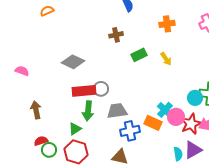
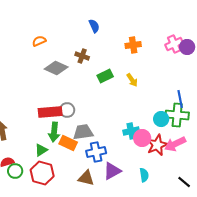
orange semicircle: (47, 11) -> (39, 41), moved
brown cross: (116, 35) -> (82, 56), turned 32
gray diamond: (73, 62) -> (56, 68), moved
cyan cross: (165, 110) -> (131, 131), turned 35
orange rectangle: (153, 123) -> (68, 143), moved
purple triangle: (193, 150) -> (112, 171), moved

